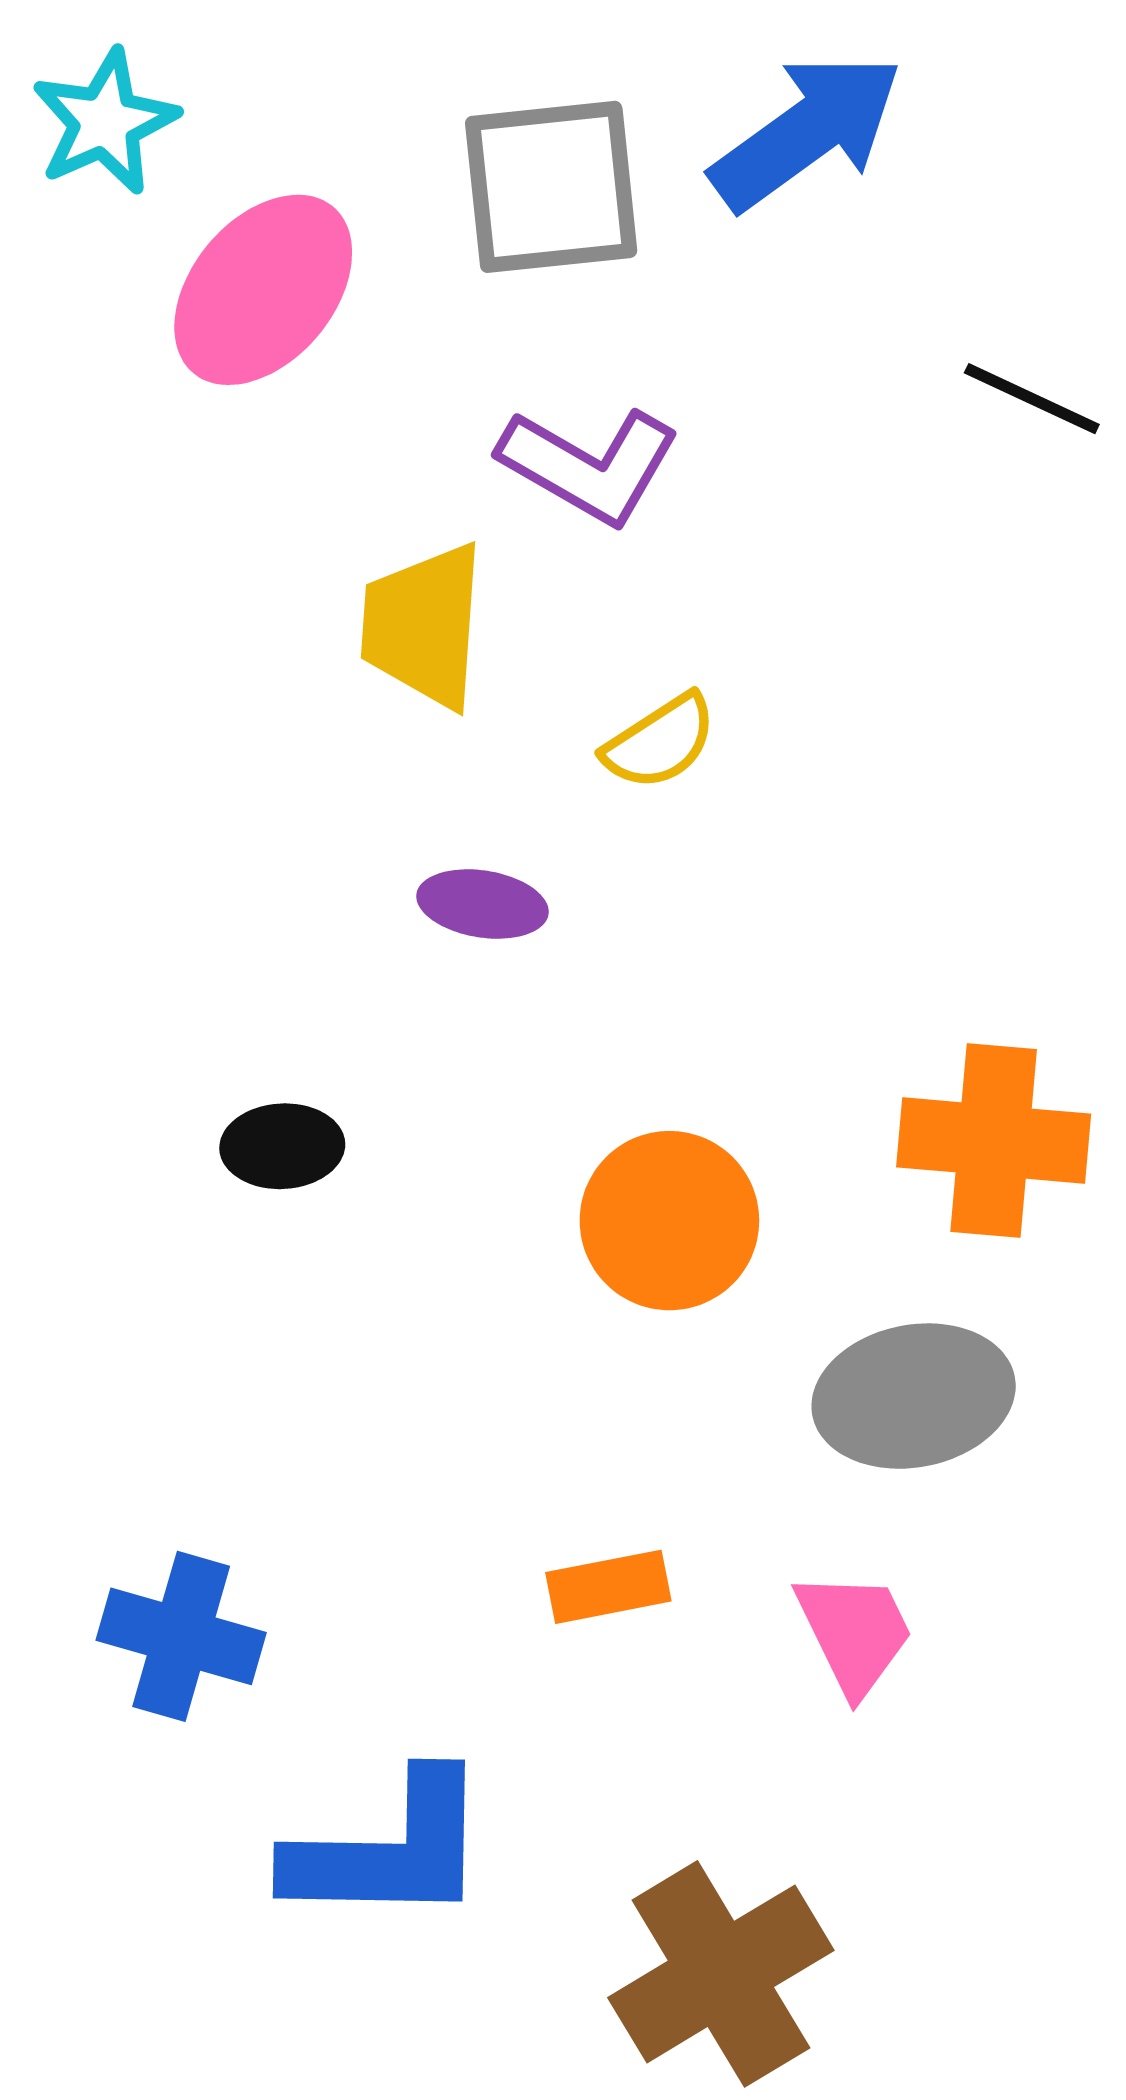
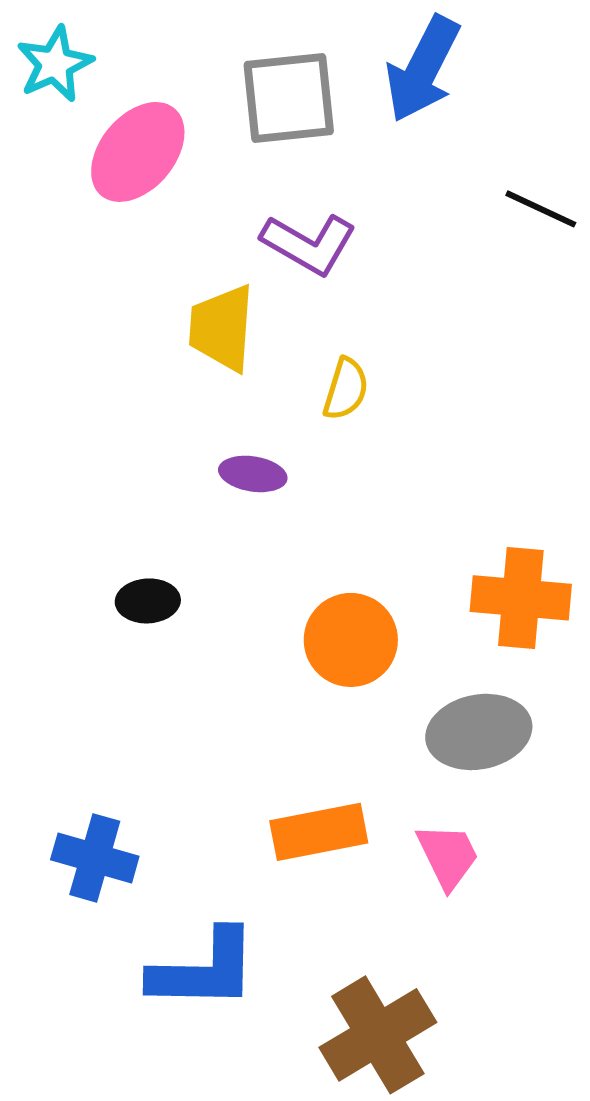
blue arrow: (807, 132) -> (423, 69), turned 153
yellow semicircle: (660, 742) -> (346, 389), turned -40
orange rectangle: (608, 1587) -> (319, 832), size x1.5

